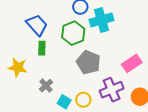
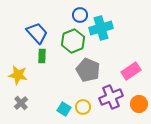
gray cross: (46, 86) -> (21, 103), moved

